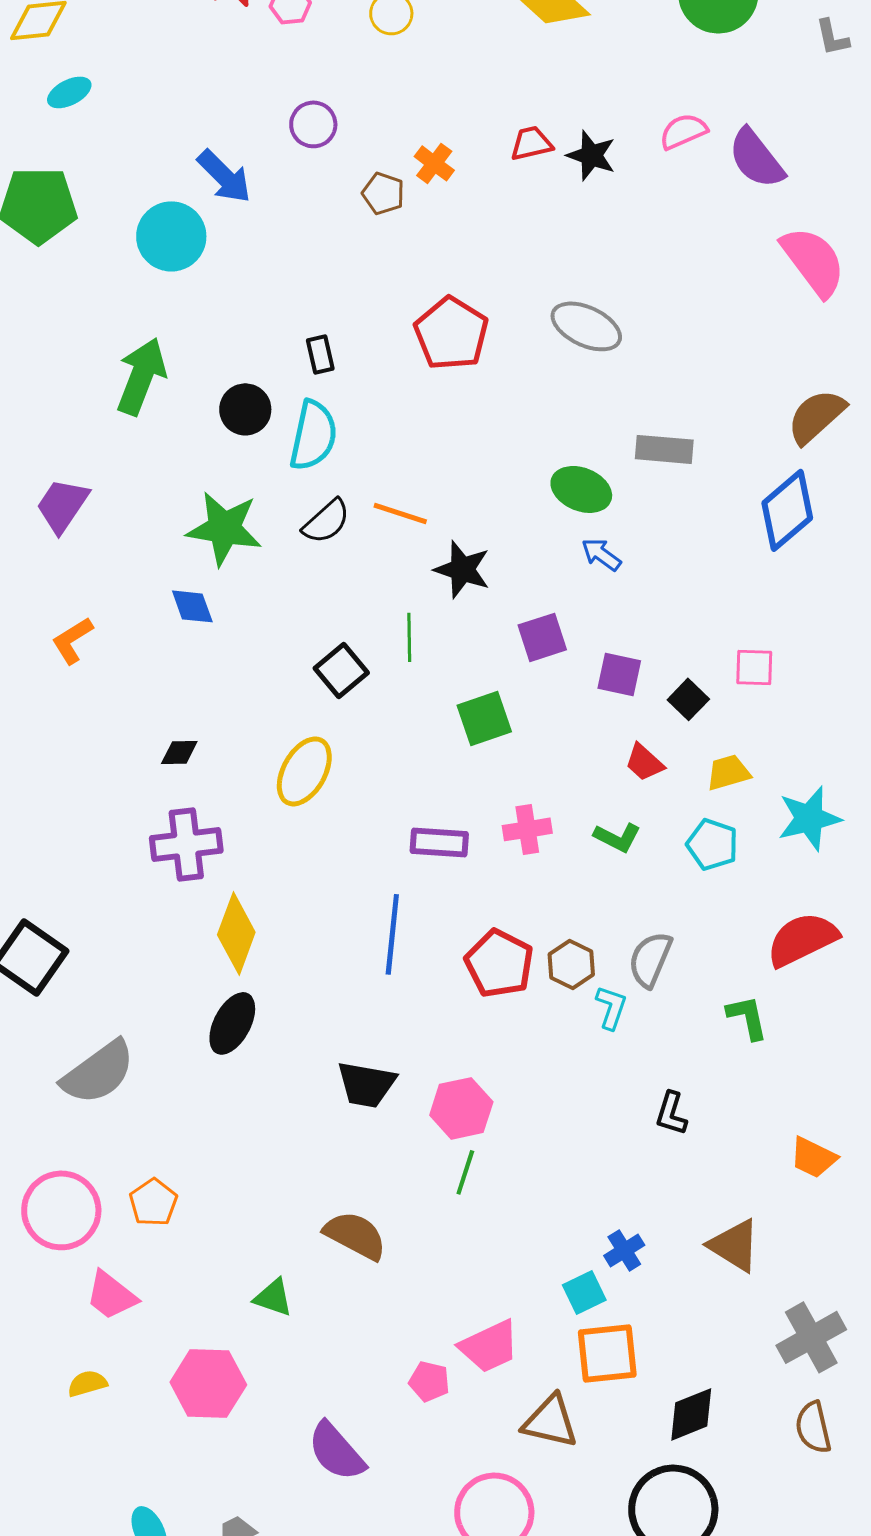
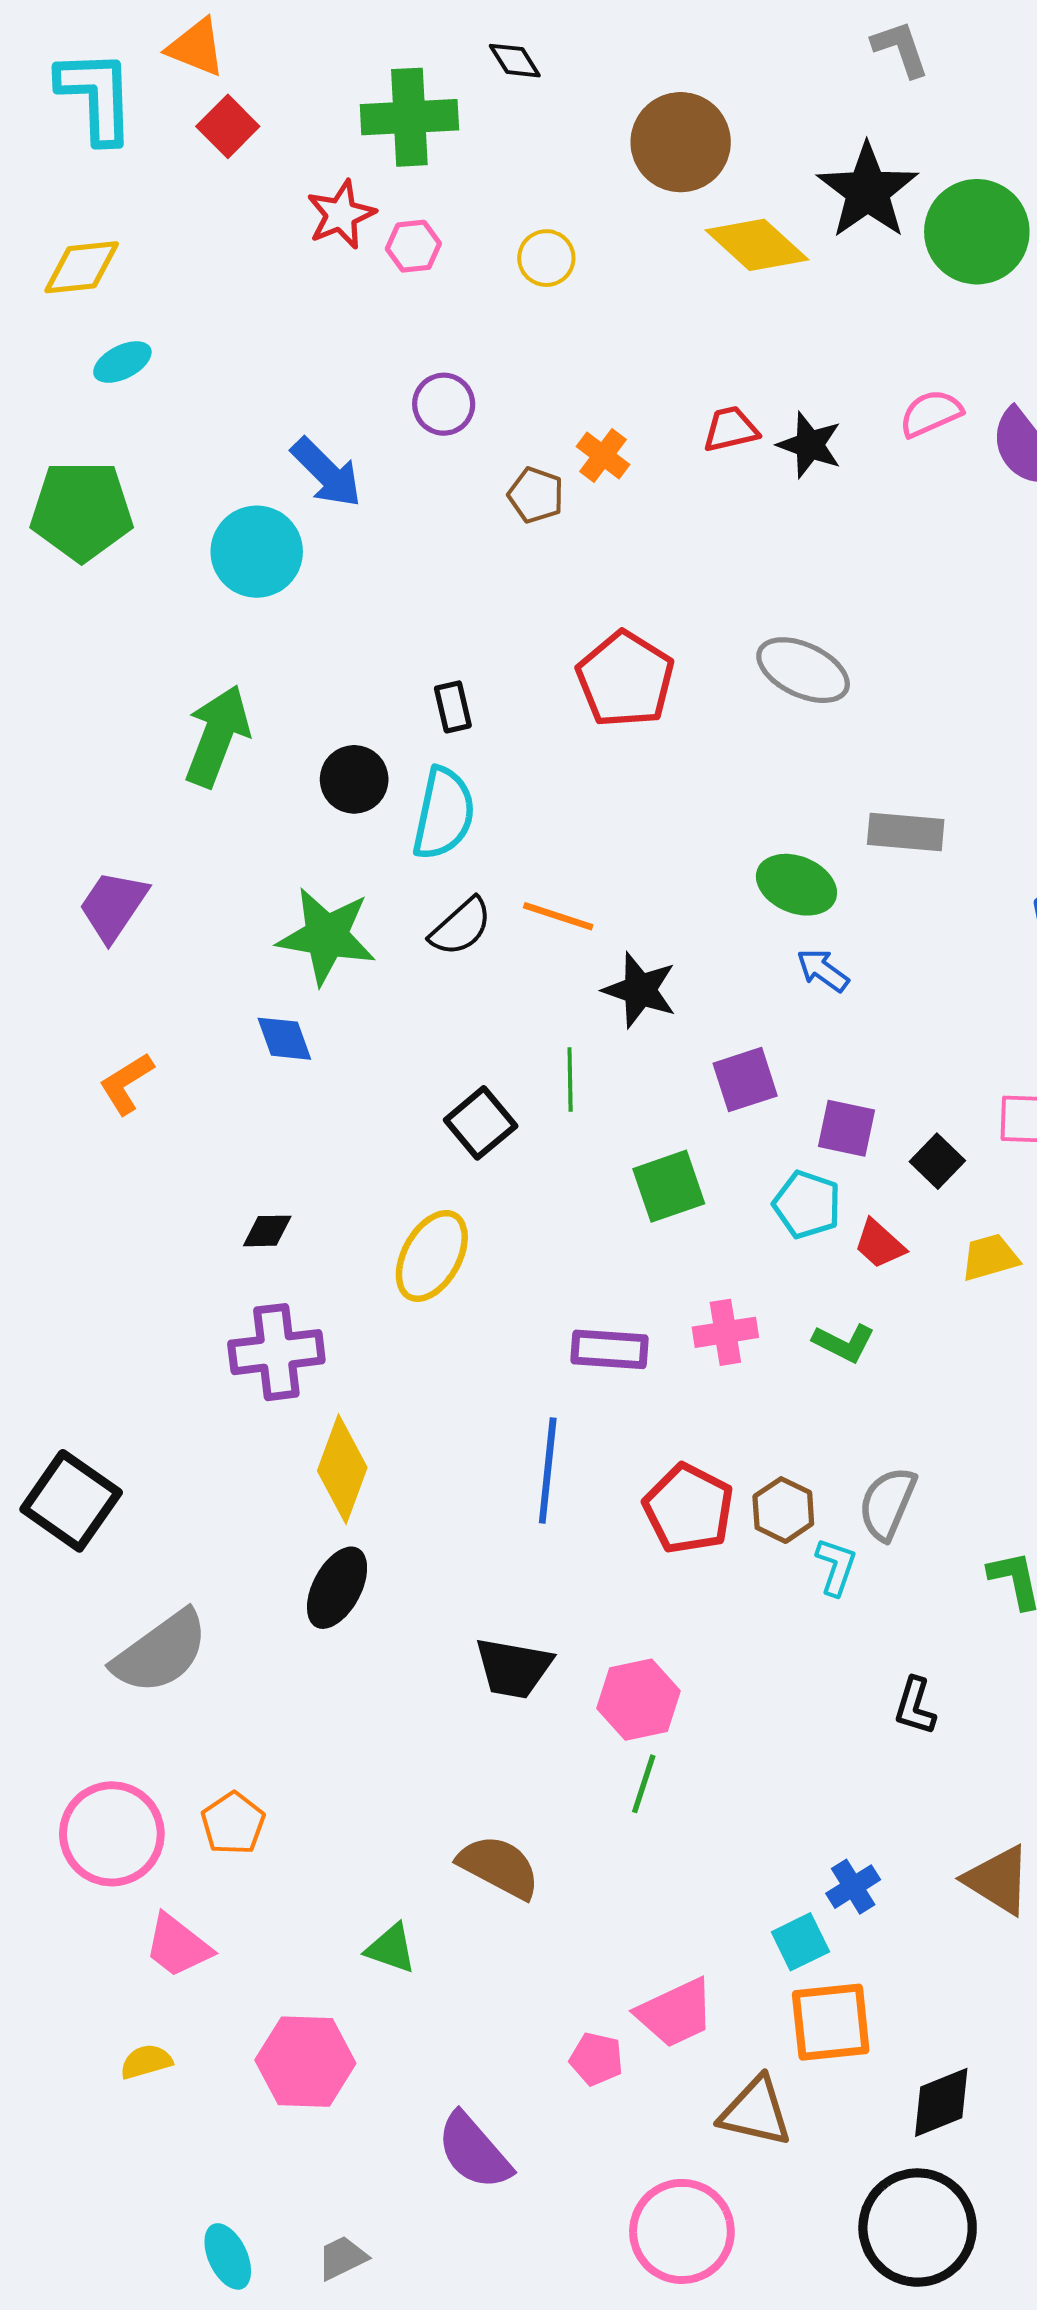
cyan pentagon: (712, 844) -> (807, 1205), moved

